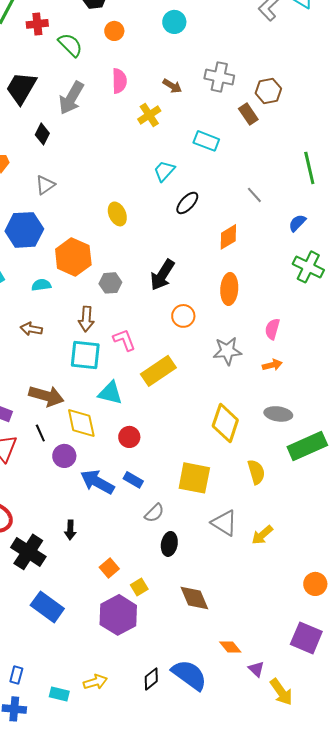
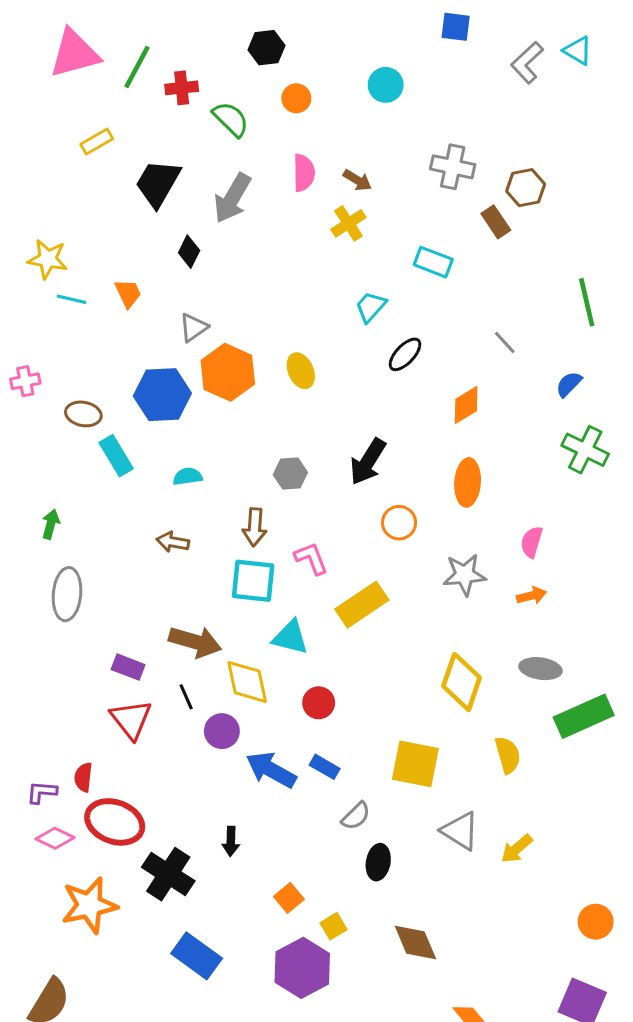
brown arrow: (172, 86) -> (357, 180), moved
orange hexagon: (73, 257) -> (228, 372), moved

